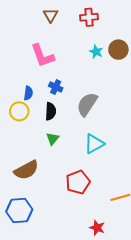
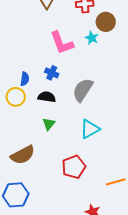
brown circle: (118, 50) -> (106, 22), moved
pink L-shape: (43, 56) -> (62, 43), moved
black semicircle: (51, 111) -> (47, 97), turned -84

